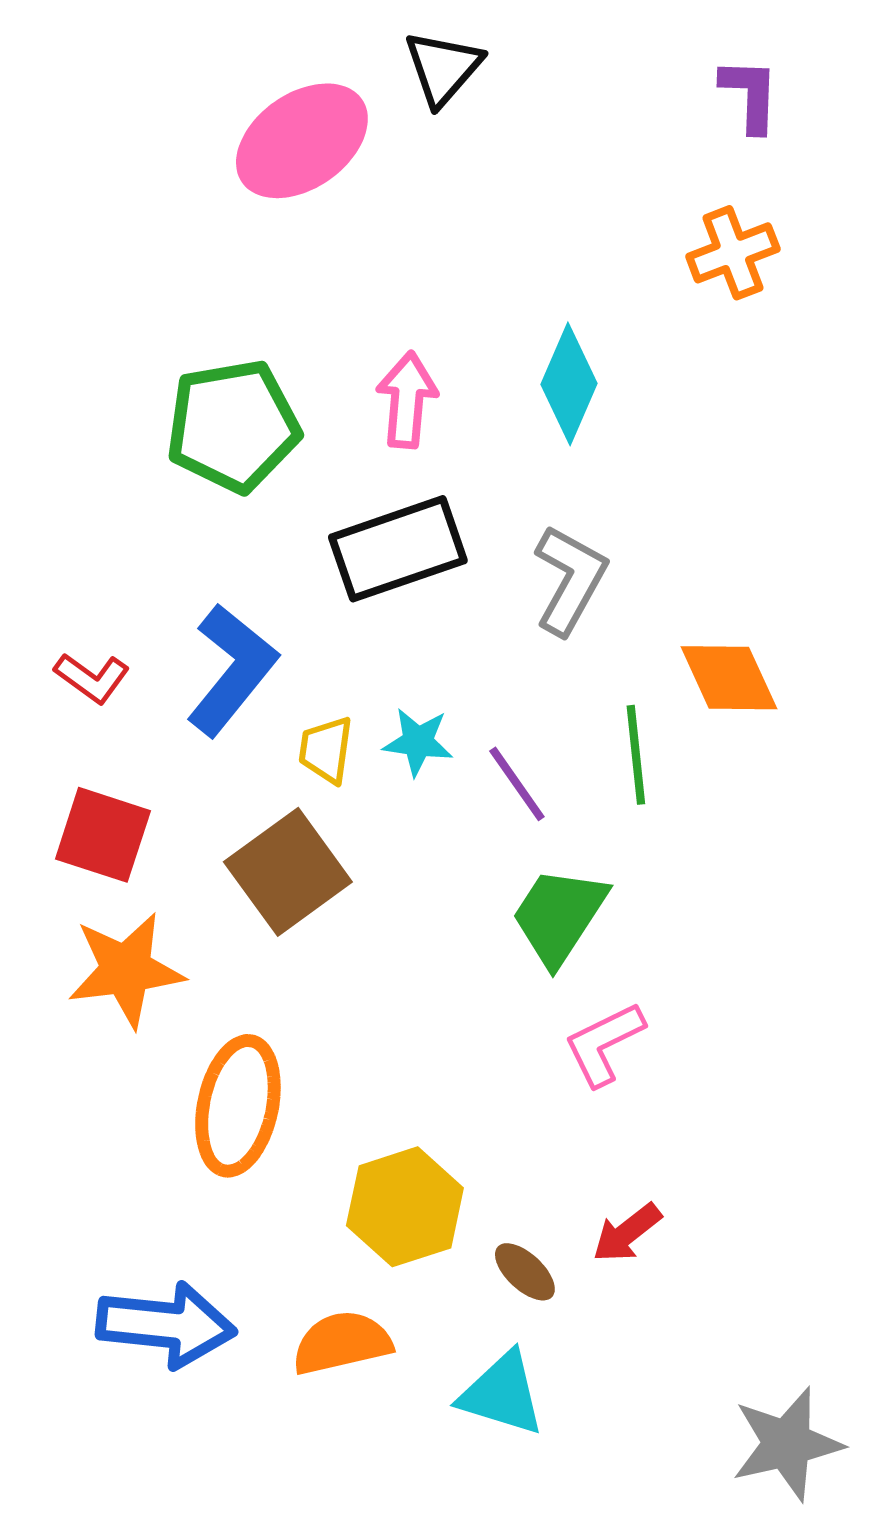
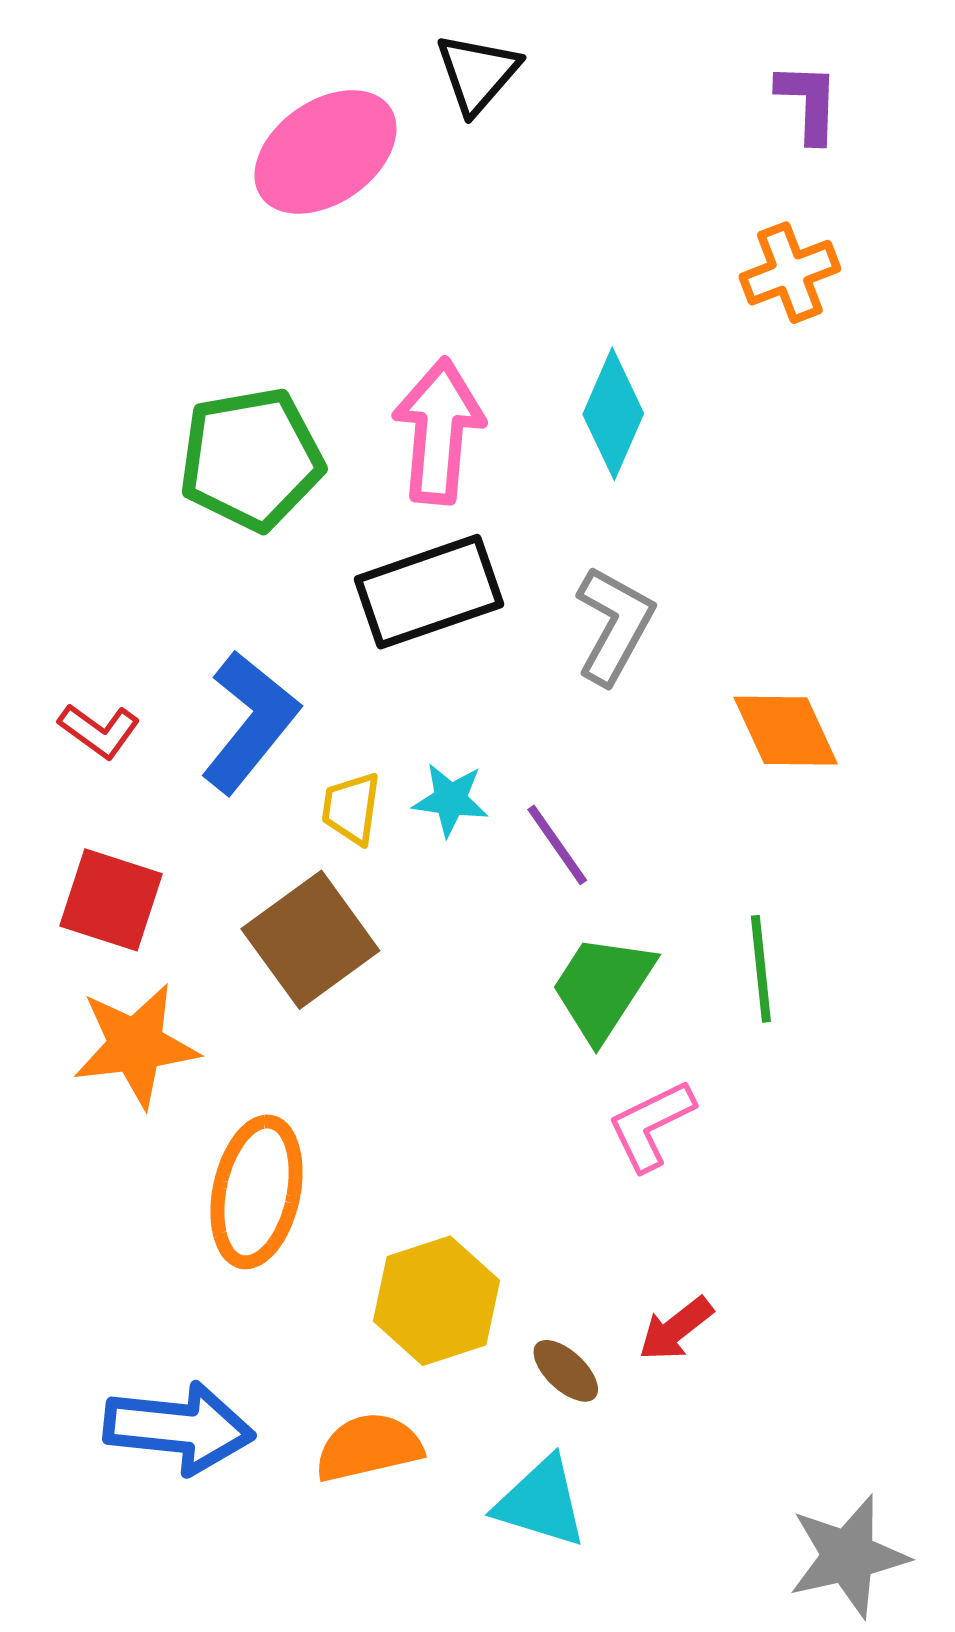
pink arrow: (407, 400) -> (439, 431), size x1.4
green line: (636, 755) -> (761, 969), moved

